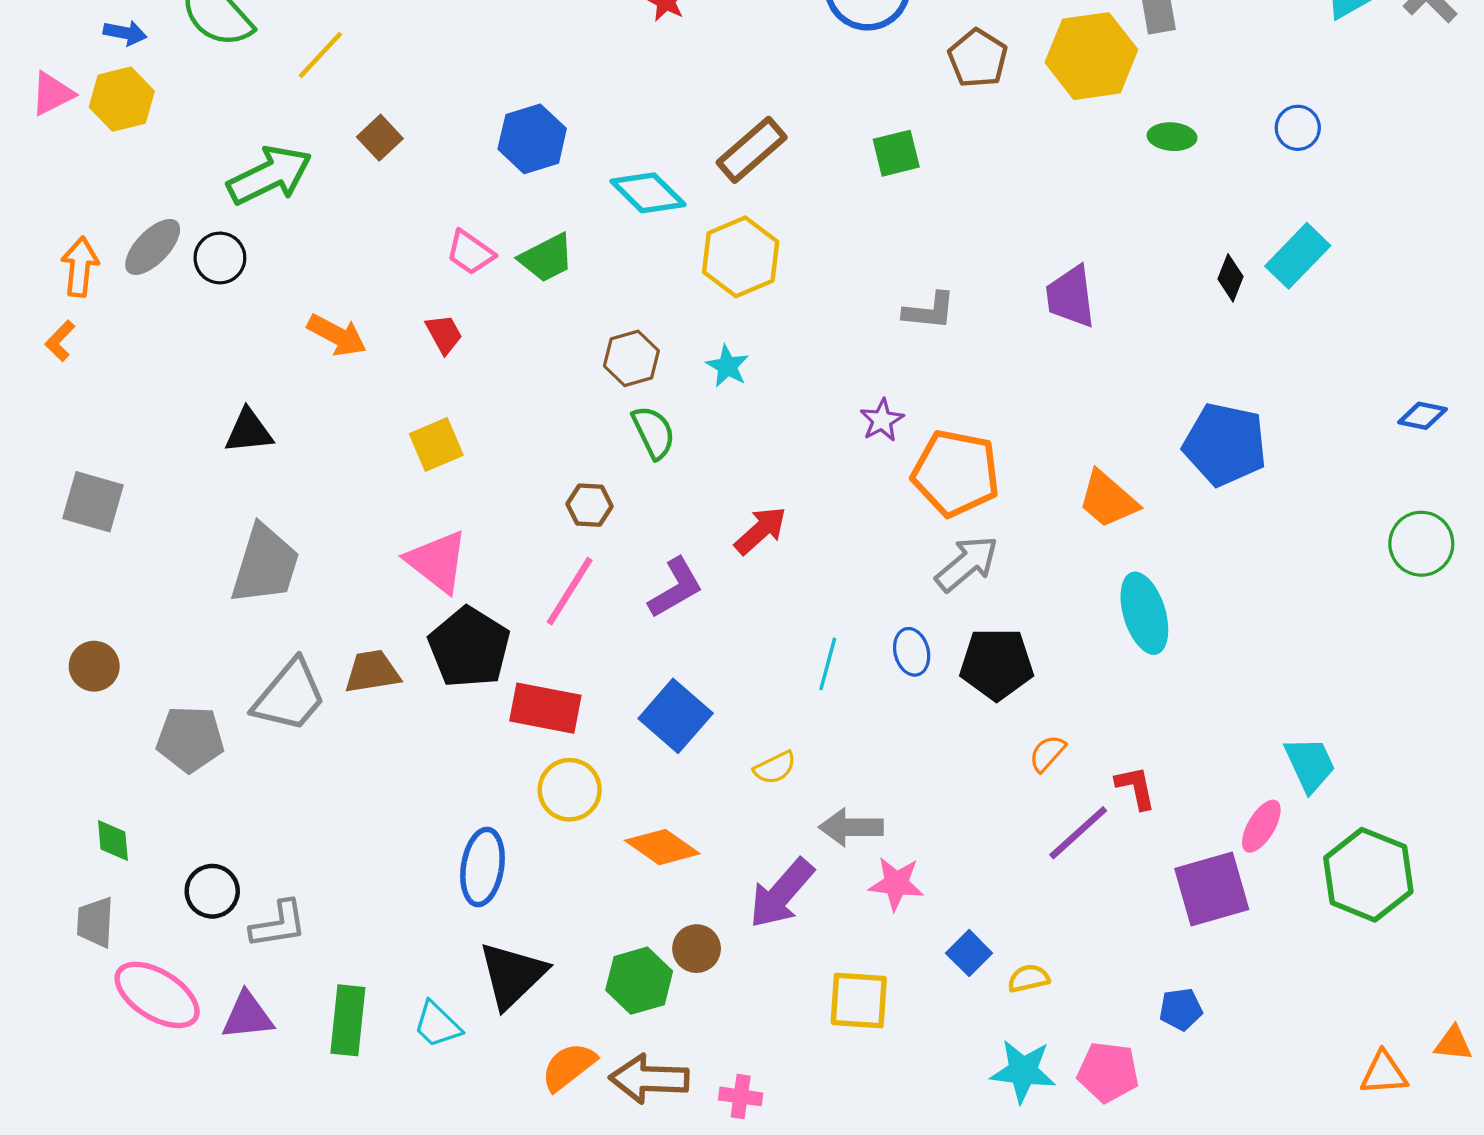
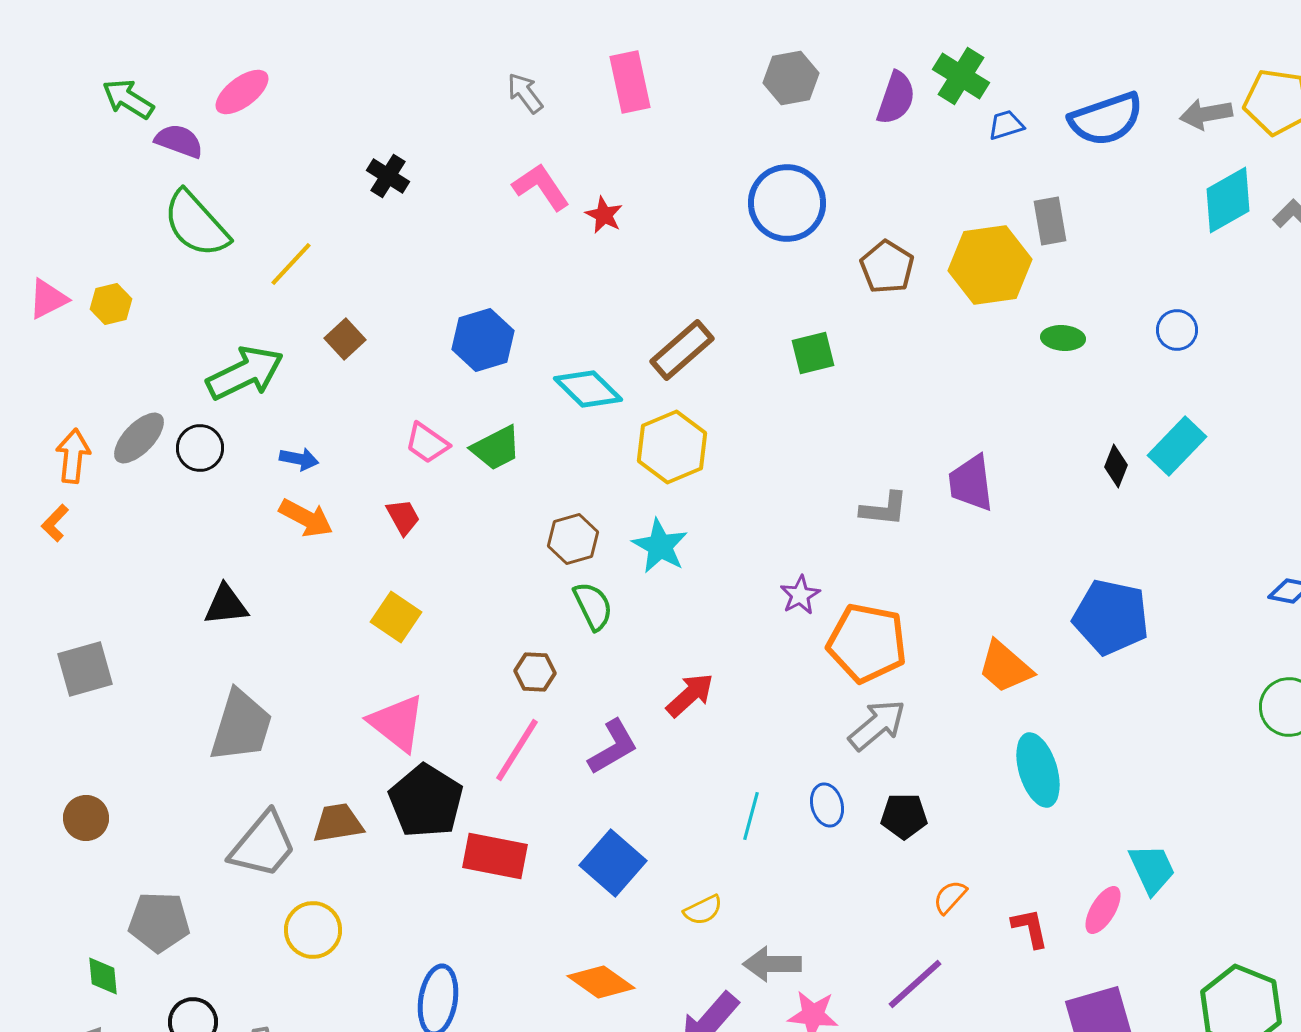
blue arrow: (125, 33) -> (299, 459), moved
yellow hexagon: (122, 99) -> (111, 304), size x0.7
gray L-shape: (929, 311) -> (884, 509), moved
cyan star: (727, 366) -> (660, 546), size x1.4
yellow square: (436, 444) -> (396, 617), turned -33
gray square: (93, 502) -> (85, 669), turned -32
black pentagon: (997, 664) -> (904, 816), size x0.7
gray pentagon: (190, 739) -> (159, 922), moved
cyan trapezoid: (1310, 764) -> (1152, 869), moved
yellow circle: (570, 790) -> (313, 930), moved
pink ellipse: (1261, 826) -> (1103, 910), moved
purple line: (1078, 833) -> (915, 984), moved

